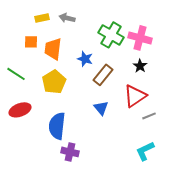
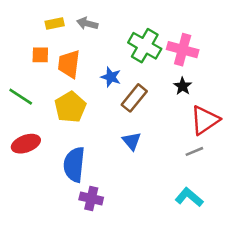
red triangle: (135, 96) -> (205, 120), moved
cyan L-shape: (145, 151) -> (189, 197), turned 65

